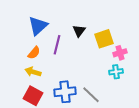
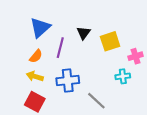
pink cross: (120, 53) -> (136, 56), moved
blue cross: (65, 92) -> (68, 81), moved

